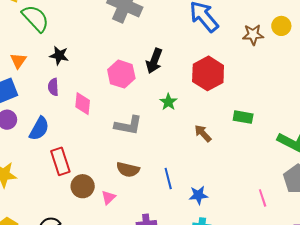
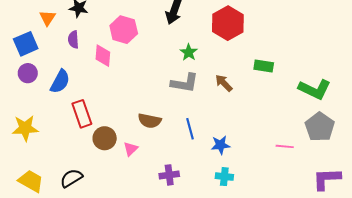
orange triangle: (18, 61) -> (47, 18), moved
pink hexagon: (121, 74) -> (124, 30), moved
gray L-shape: (128, 125) -> (185, 83), moved
pink line: (263, 198) -> (285, 146), turned -66

